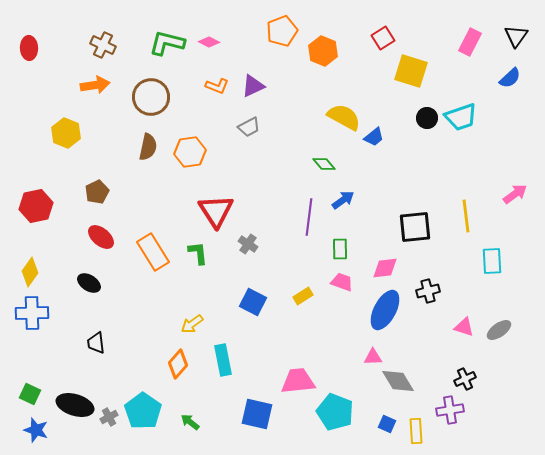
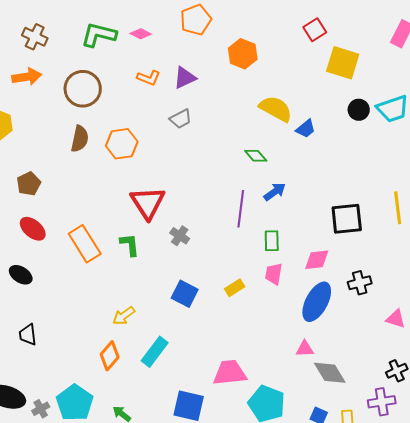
orange pentagon: (282, 31) -> (196, 20), moved
orange hexagon: (323, 51) -> (243, 54), moved
pink trapezoid: (342, 282) -> (274, 274), turned -100
cyan rectangle: (223, 360) -> (155, 352), turned 48

